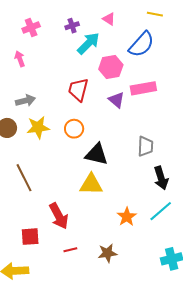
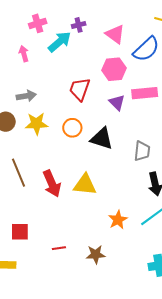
pink triangle: (109, 19) -> (115, 34), moved, size x1.5
cyan arrow: (88, 43) -> (60, 42), moved
black triangle: (97, 154) -> (102, 139), moved
red arrow: (59, 216) -> (52, 184), moved

